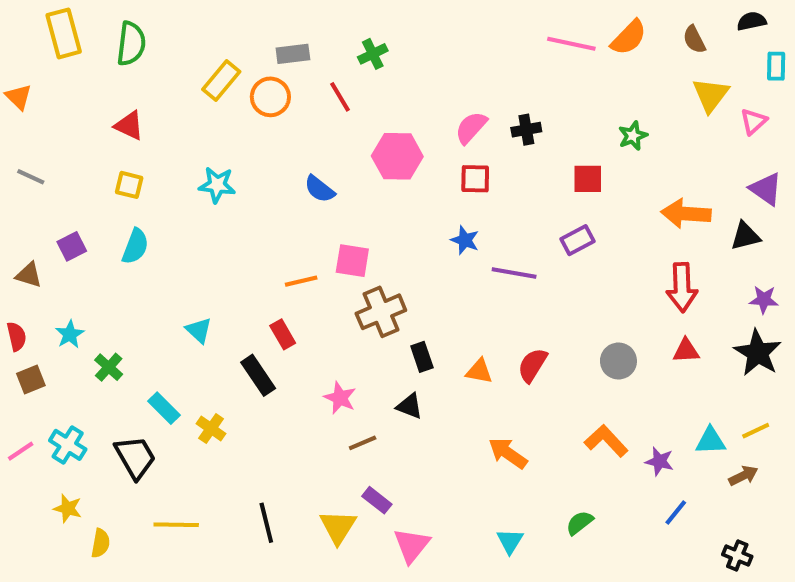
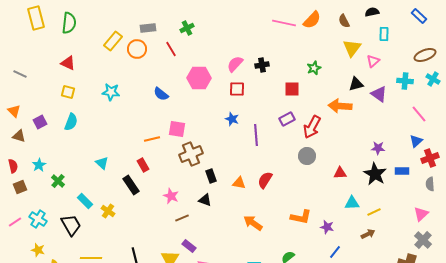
orange triangle: (19, 97) -> (14, 111), moved
gray line: (31, 177) -> (20, 74), moved
black triangle: (745, 236) -> (356, 84), moved
purple line: (514, 273) -> (256, 135), turned 75
red arrow: (682, 287) -> (312, 127), moved, turned 30
gray circle: (618, 361) -> (307, 156), moved
orange L-shape: (606, 441) -> (301, 217), turned 145
cyan triangle: (711, 441) -> (352, 203), moved

